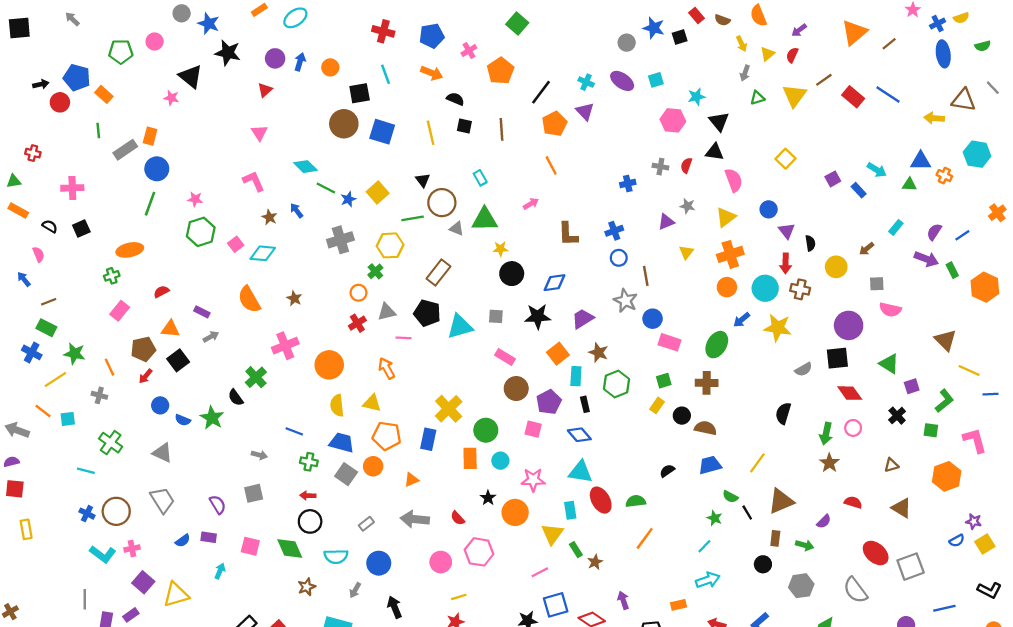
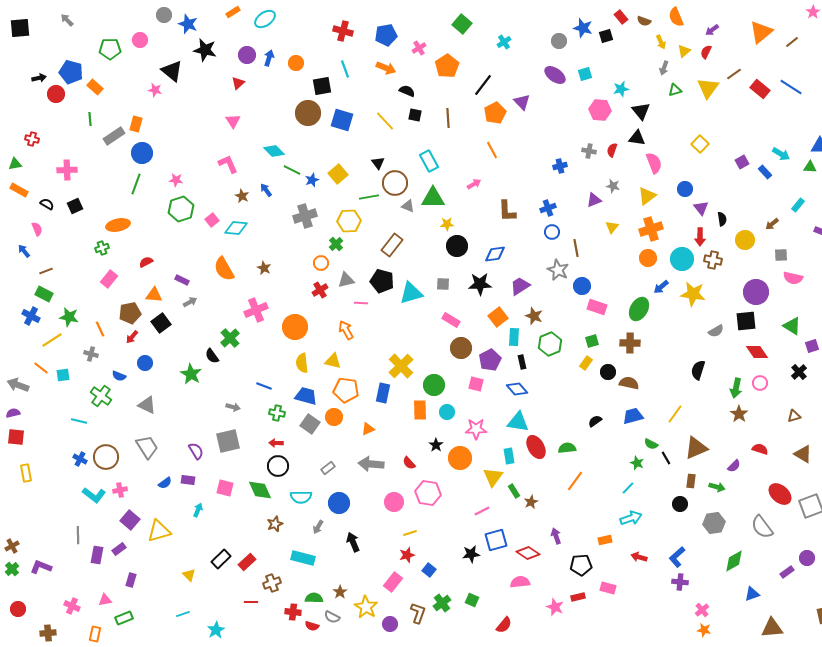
cyan cross: (586, 82) -> (504, 42), moved, turned 32
yellow line: (431, 133) -> (385, 121), turned -30
cyan rectangle: (480, 178) -> (429, 161), size x1.5
blue semicircle: (183, 420) -> (119, 376), moved
gray square: (254, 493) -> (228, 441), size x1.4

